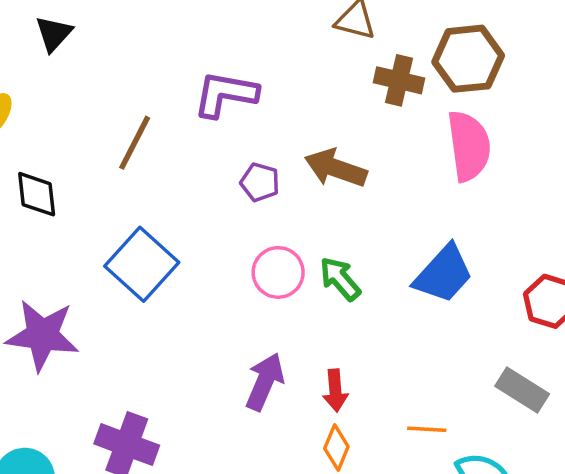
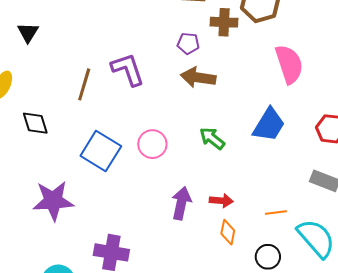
purple L-shape: (225, 94) -> (128, 69), moved, turned 72
pink semicircle: (469, 146) -> (289, 64), moved
purple pentagon: (260, 182) -> (188, 43), moved
pink circle: (278, 272) -> (152, 144), moved
red arrow: (335, 390) -> (221, 201), turned -70

